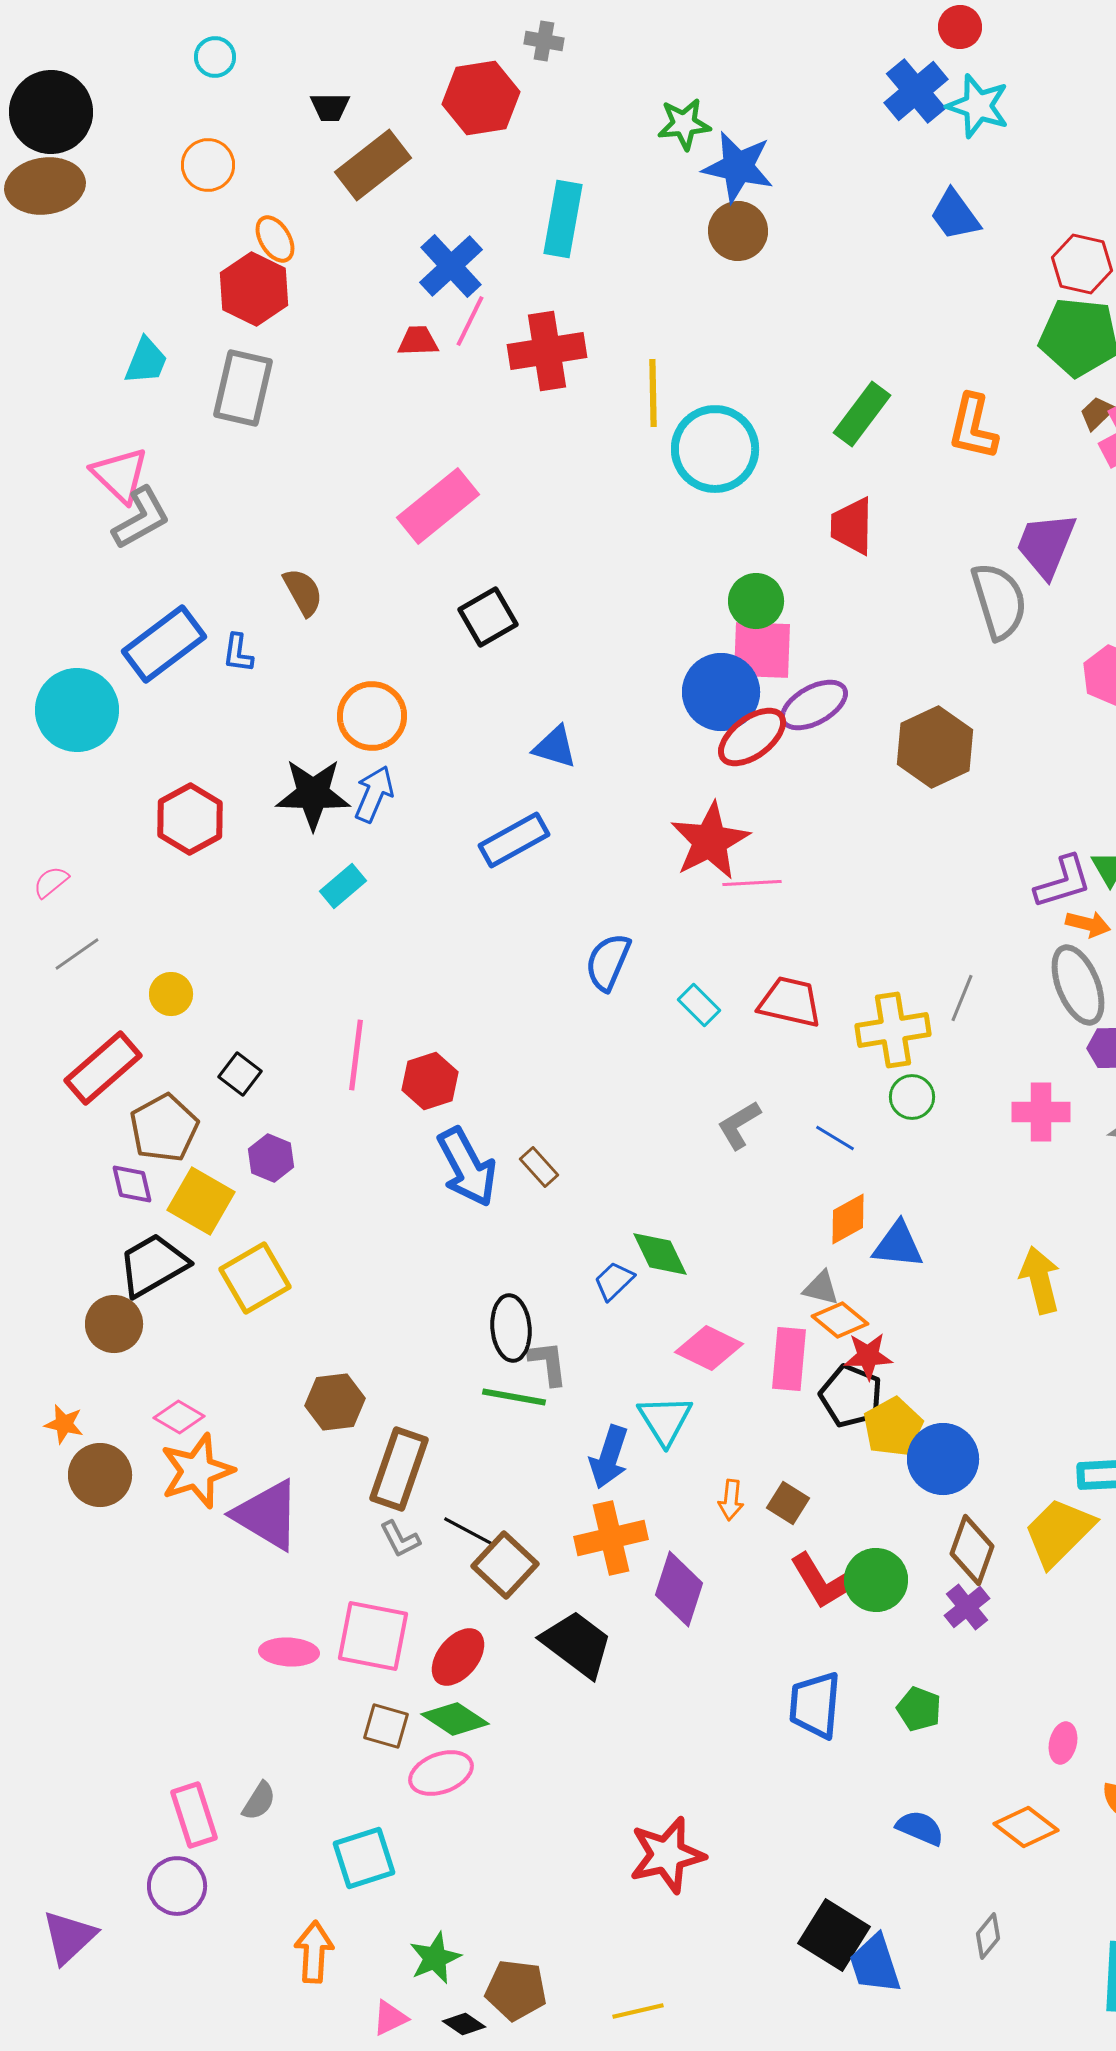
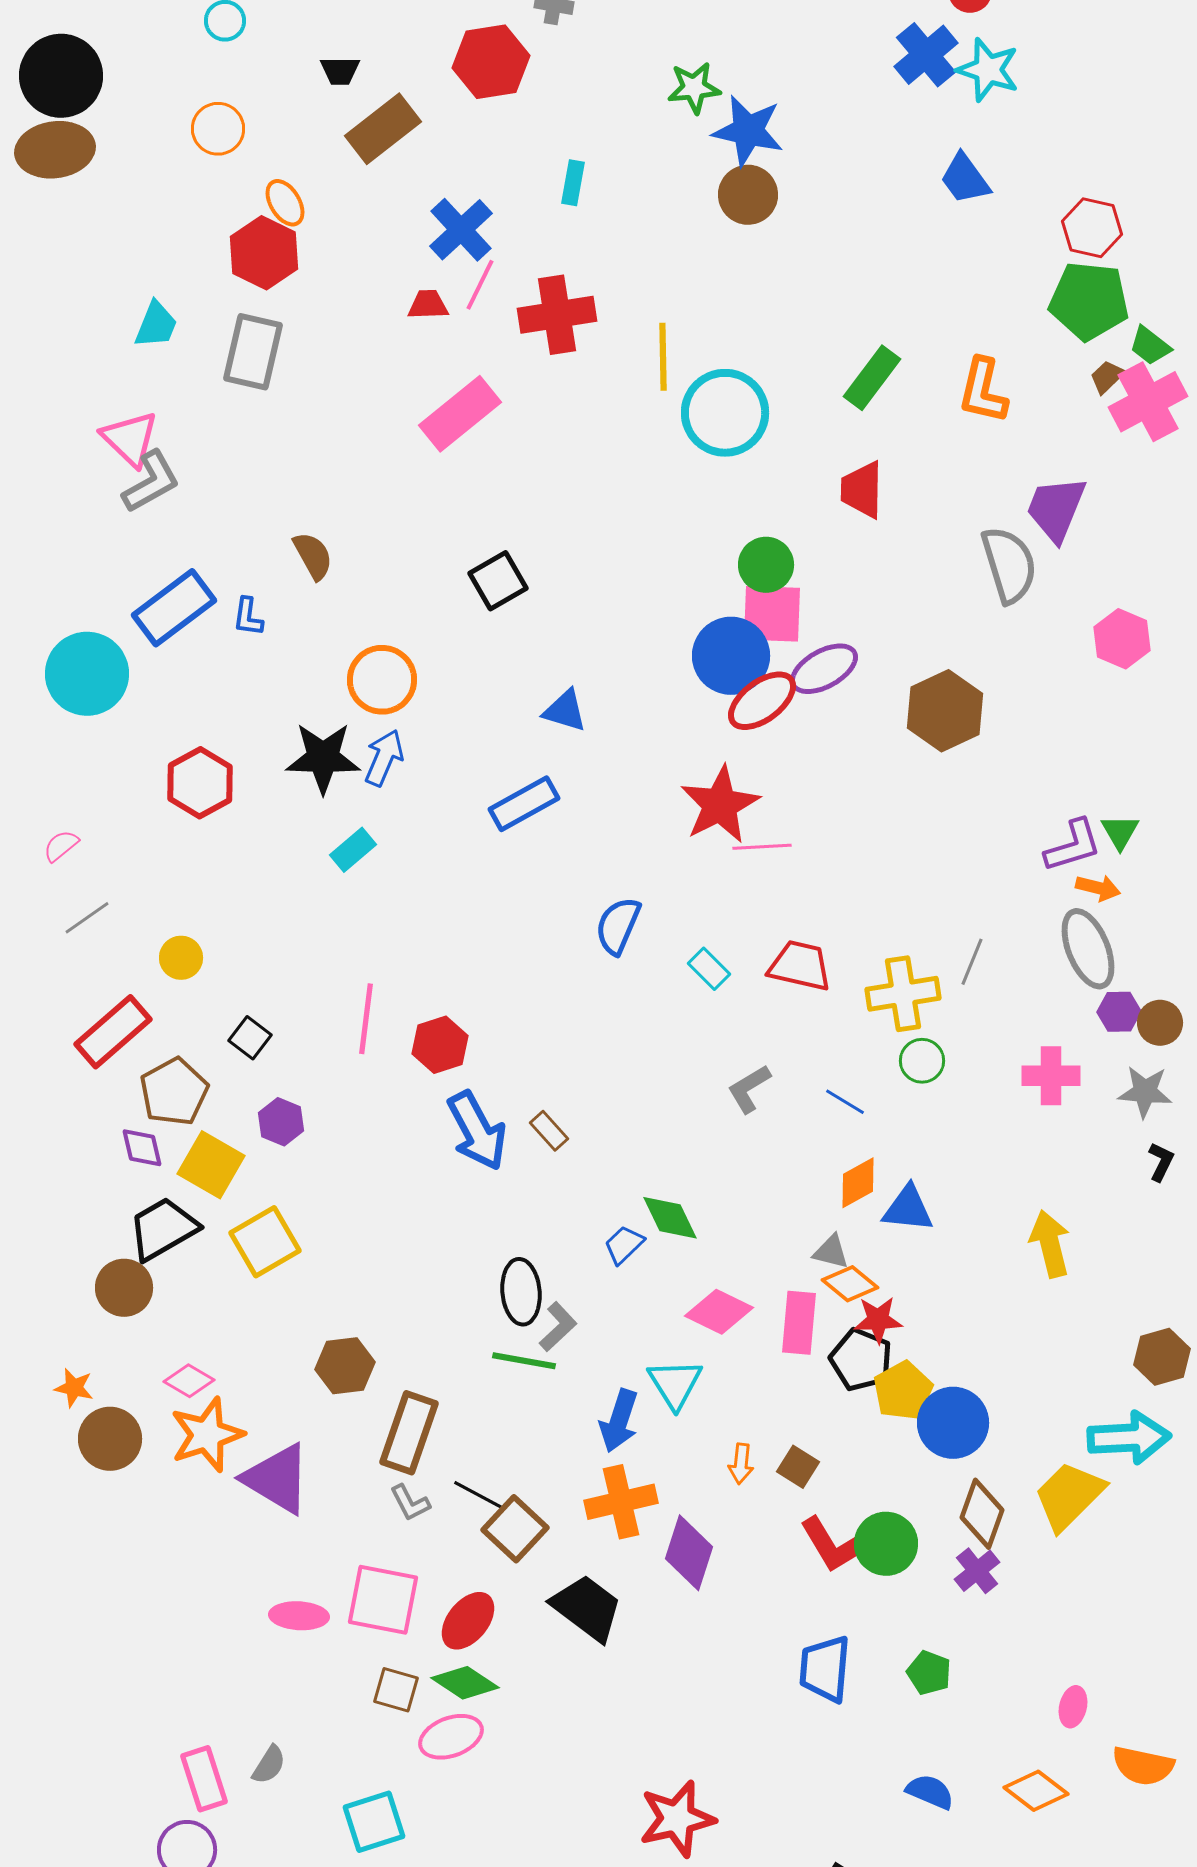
cyan rectangle: (563, 219) -> (573, 183), size x0.6
pink rectangle: (438, 506) -> (460, 414), moved
gray L-shape: (548, 1363) -> (558, 1327), turned 54

